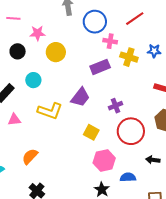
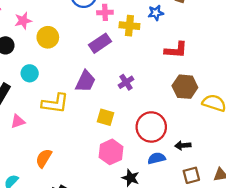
red circle: (131, 131) -> (151, 127), moved
black arrow: (153, 160) -> (183, 145), moved
pink hexagon: (104, 161) -> (111, 152), moved

